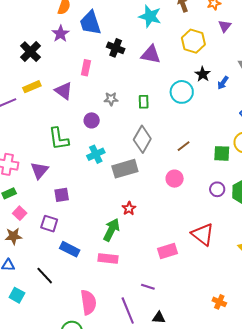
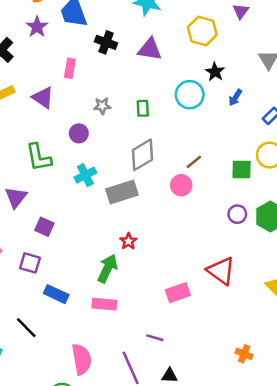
blue arrow: (223, 83) -> (235, 98), moved
gray diamond: (142, 139) -> (143, 155), turned 32
pink circle: (175, 179) -> (181, 185), moved
purple square: (62, 195) -> (44, 227), turned 35

